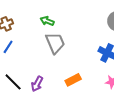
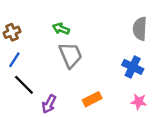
black line: (13, 82) -> (24, 85), moved

